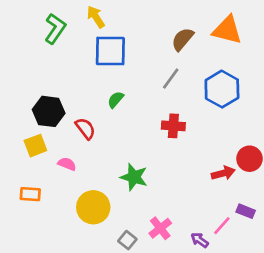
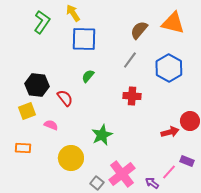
green star: (134, 177) -> (102, 135), turned 30
pink cross: (160, 228) -> (122, 174), size x1.5

